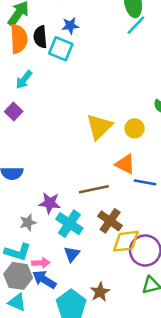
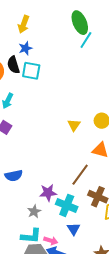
blue star: (70, 26) -> (25, 48), moved
yellow triangle: (99, 127) -> (74, 125), size x0.6
brown line: (94, 189) -> (80, 175), turned -30
pink arrow: (41, 263) -> (51, 241), turned 32

